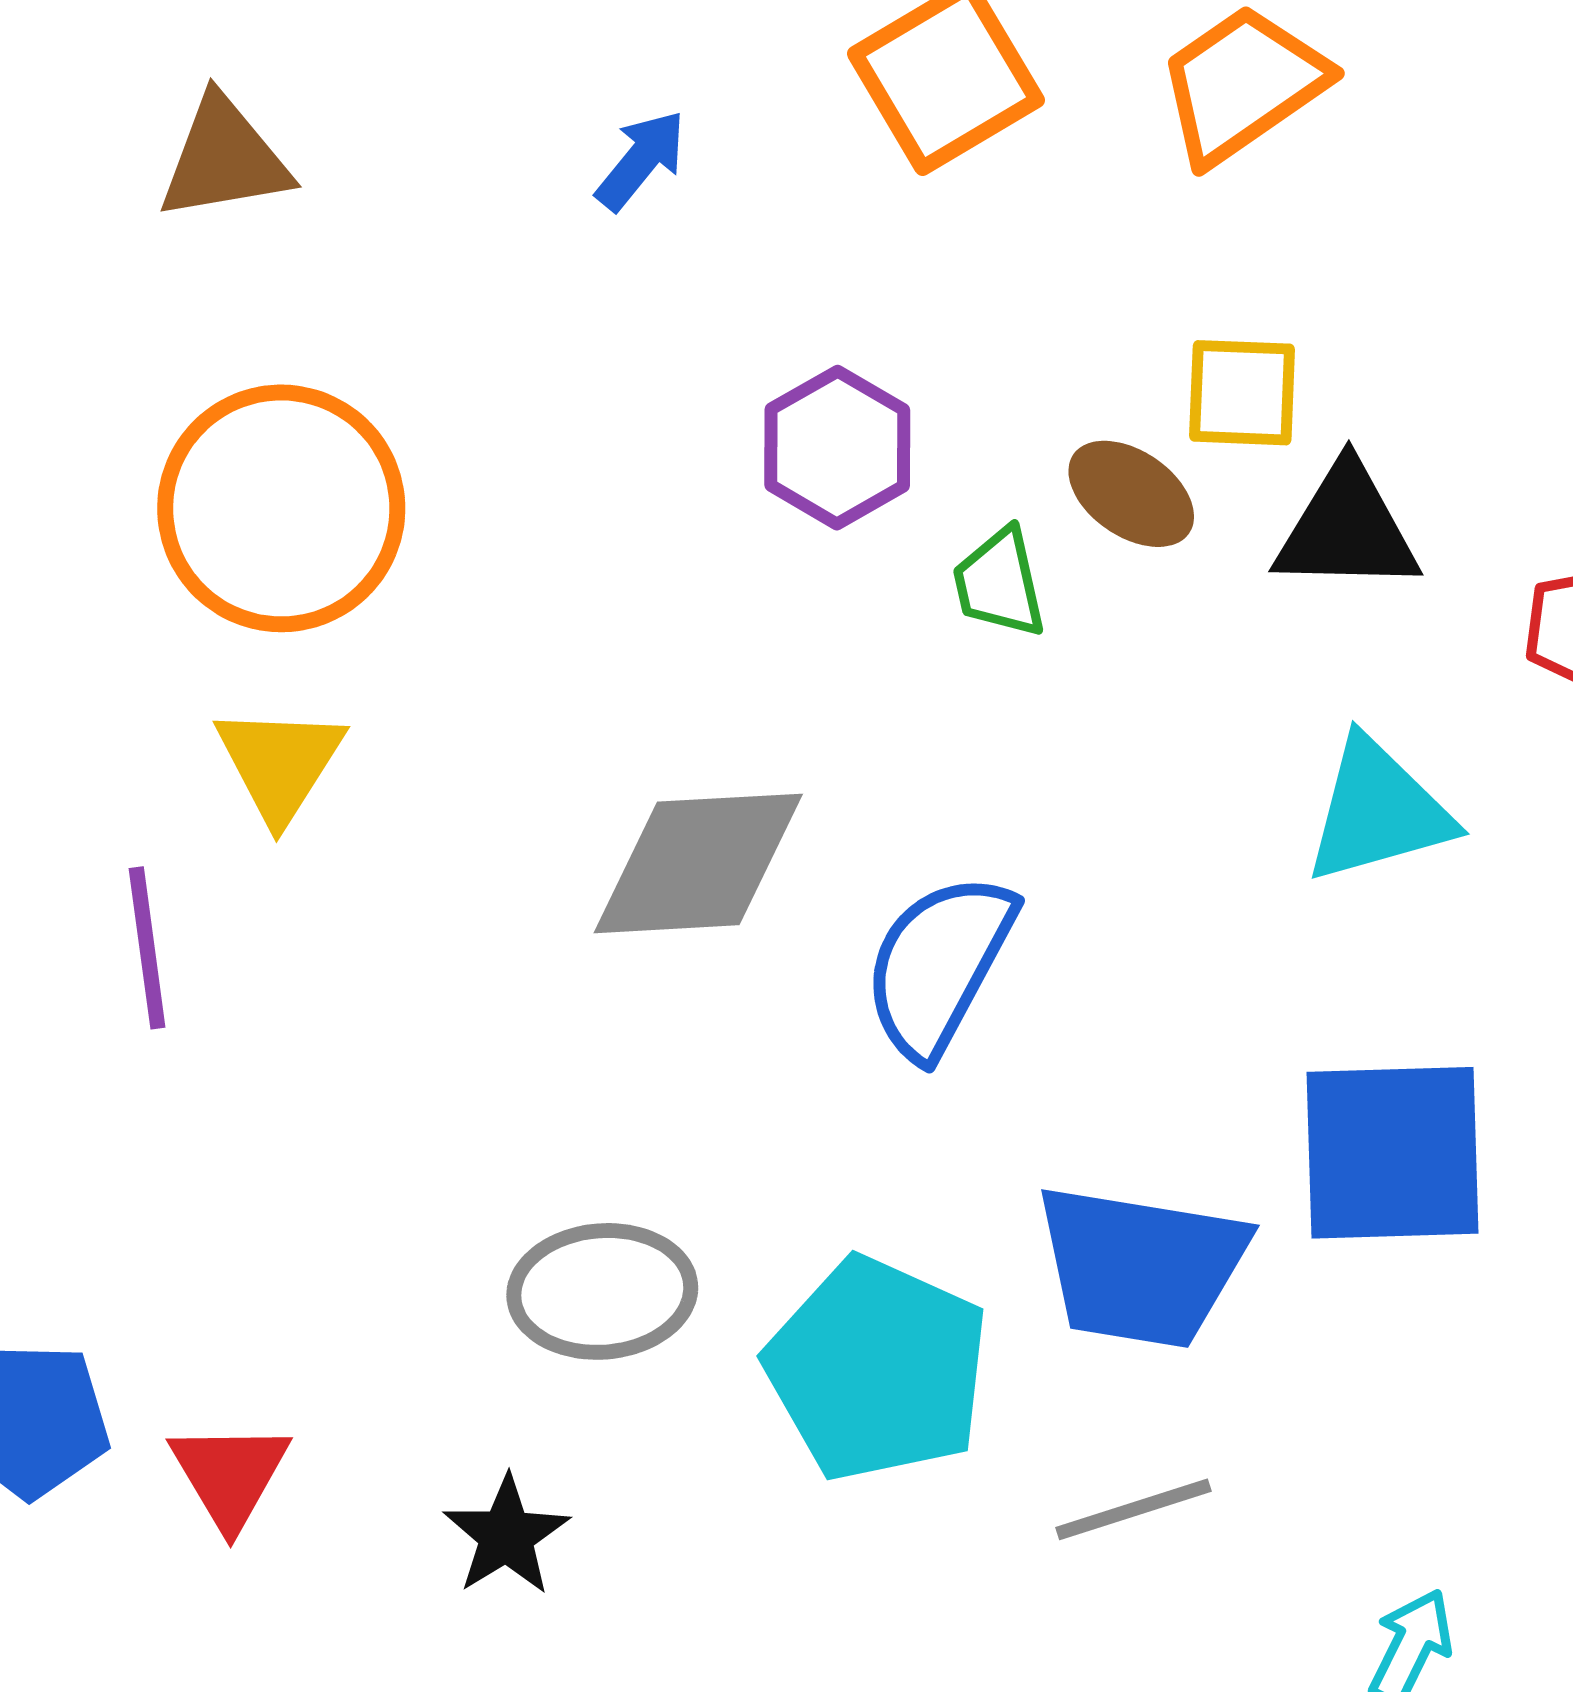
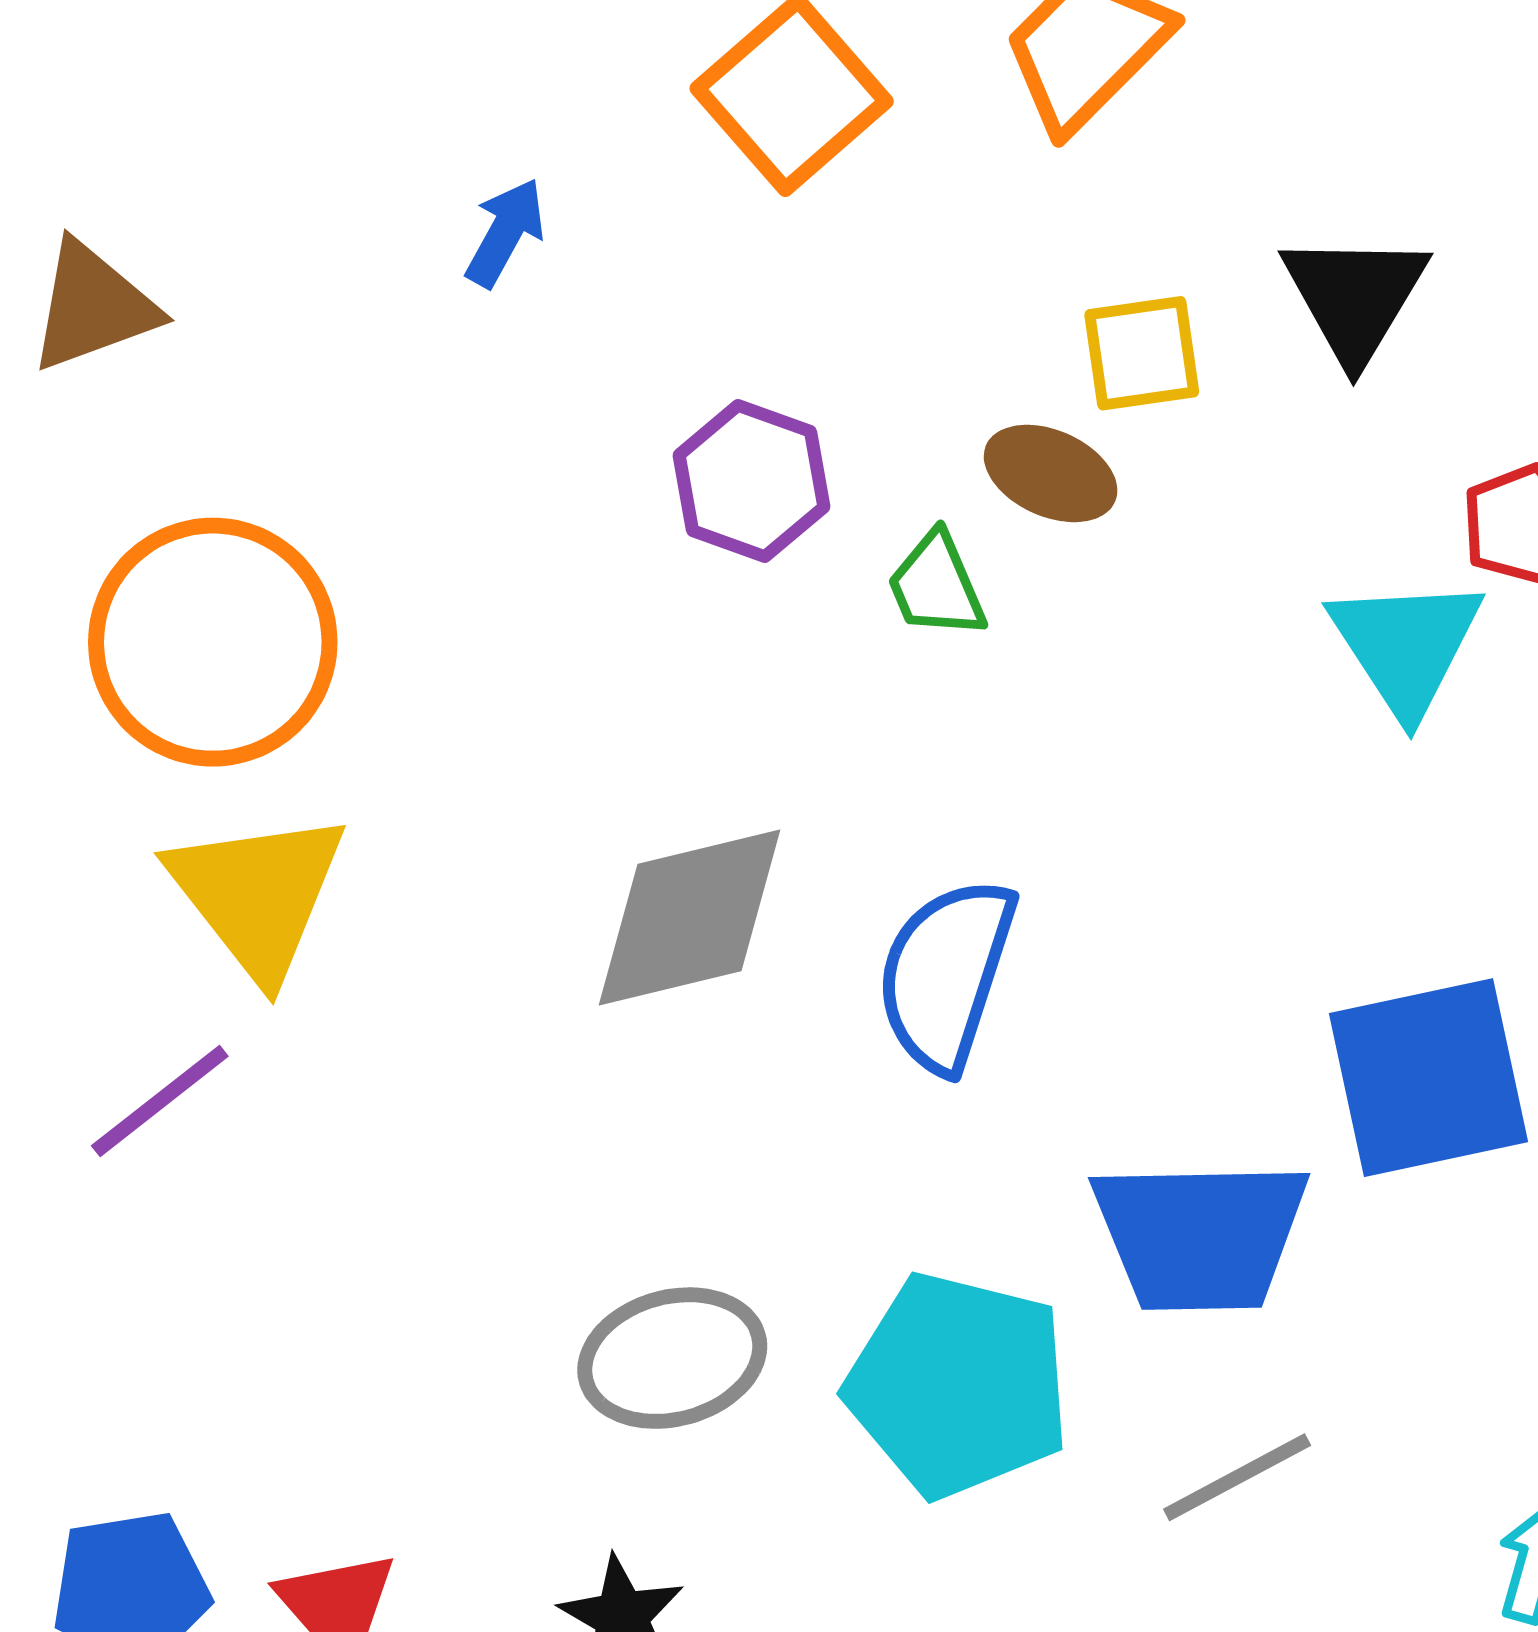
black triangle: (1347, 529) -> (1355, 297), moved, turned -50
yellow triangle: (280, 763) -> (257, 894), size x1.4
cyan triangle: (1378, 811) -> (1406, 646), moved, turned -37
purple line: (147, 948) -> (160, 1101), turned 70

